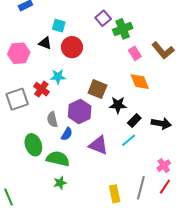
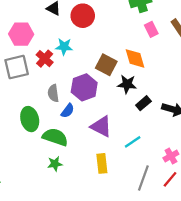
pink hexagon: (19, 53) -> (21, 34), moved
orange diamond: (140, 82) -> (135, 58), moved
cyan line: (129, 140) -> (133, 142), moved
yellow rectangle: (115, 194) -> (102, 163), moved

